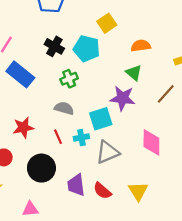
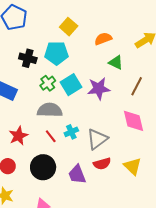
green triangle: (134, 73) -> (116, 62), moved
brown line: (166, 94) -> (137, 86), moved
gray semicircle: (64, 108) -> (50, 110), size x1.4
cyan square: (101, 119) -> (71, 85), moved
red semicircle: (102, 191) -> (102, 164), moved, turned -42

